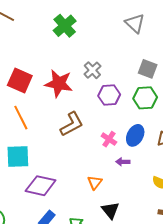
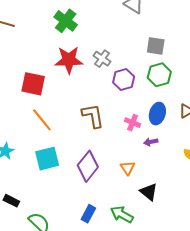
red star: (59, 83) -> (69, 60), moved
brown L-shape: (72, 124) -> (93, 116), turned -60
purple diamond: (41, 186) -> (88, 166), moved, turned -52

